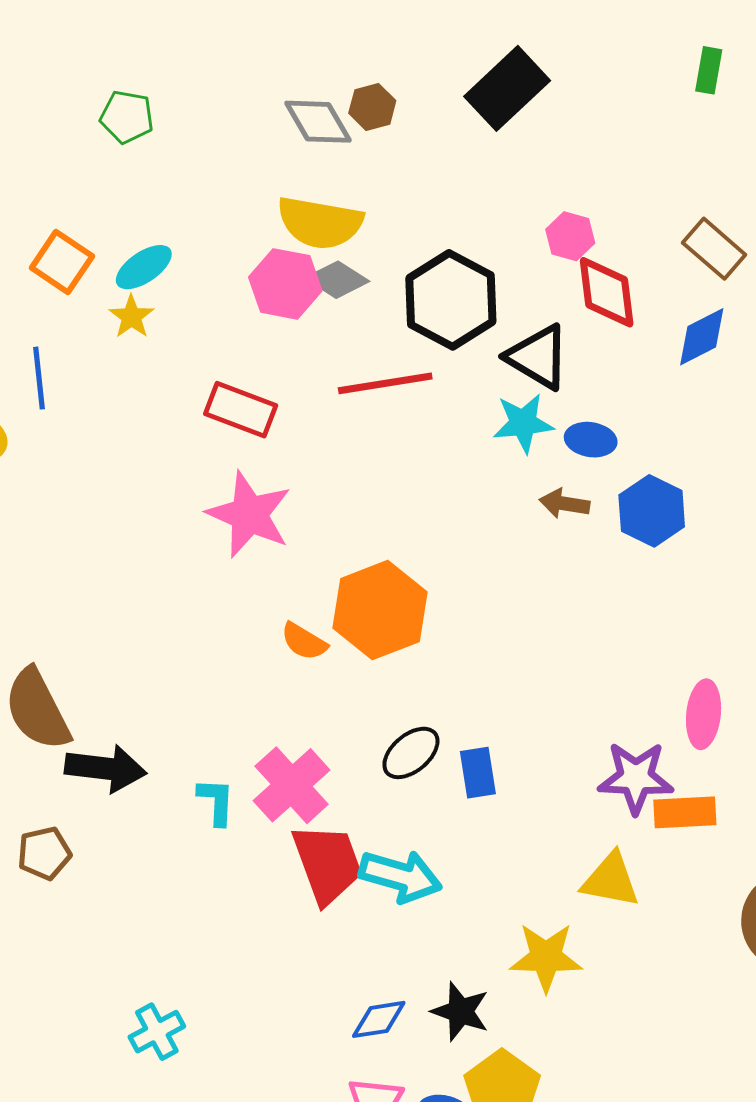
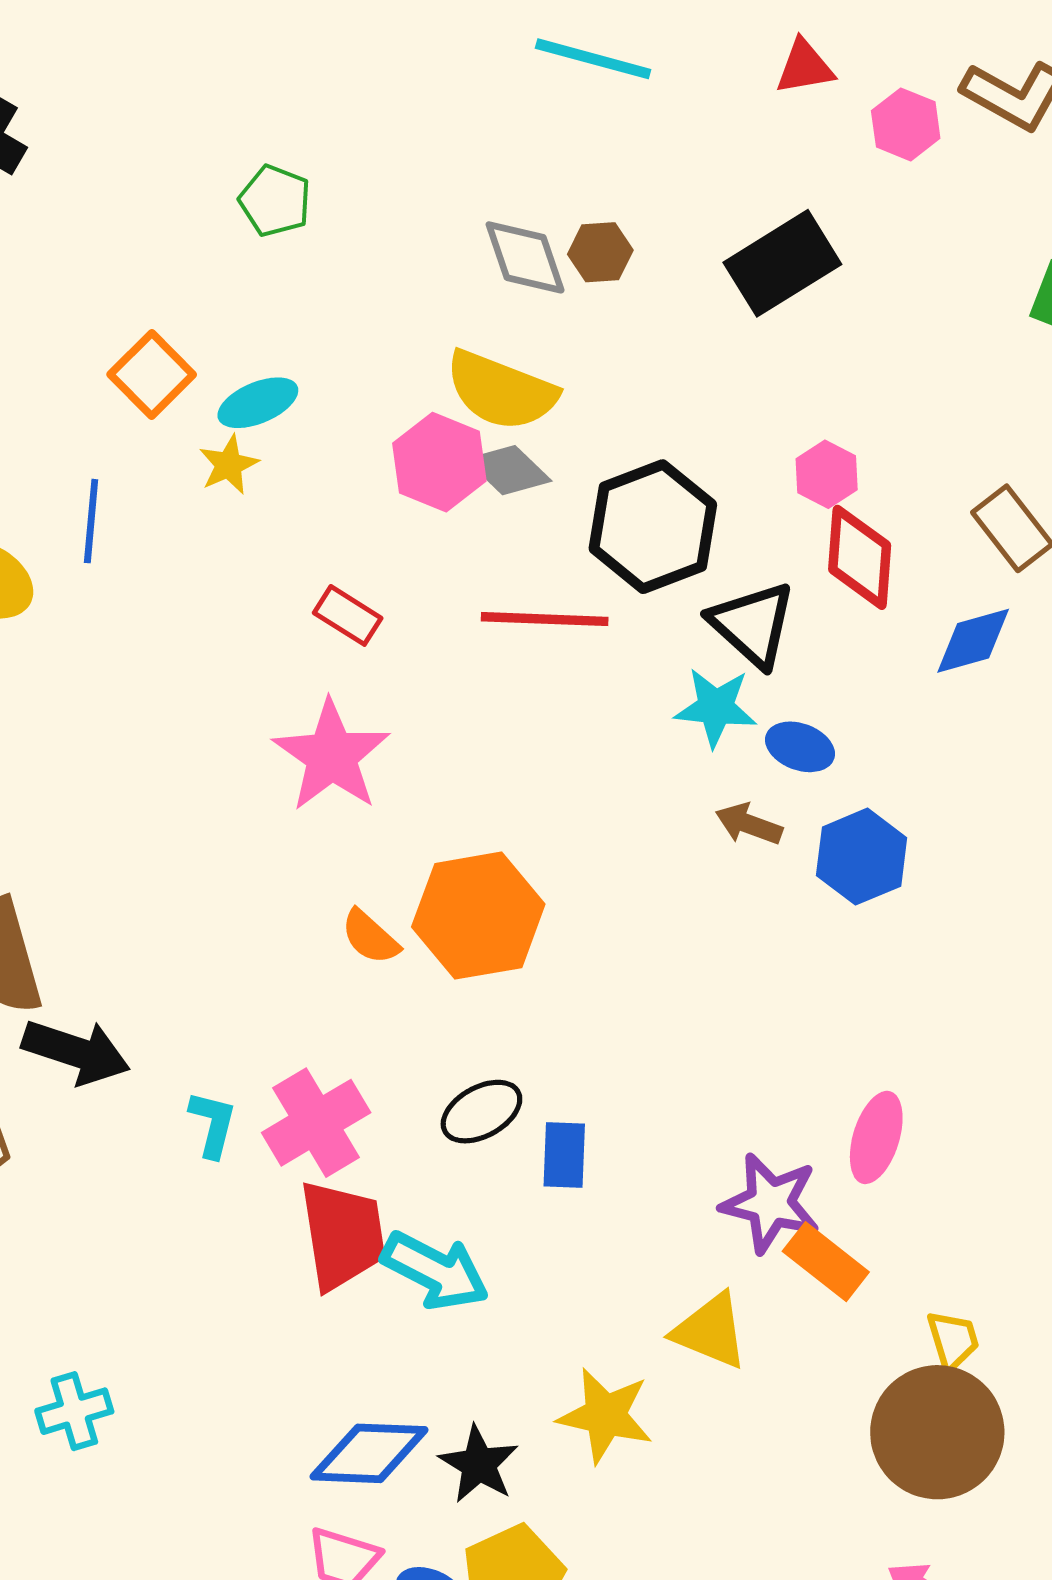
red rectangle: (241, 410) -> (348, 615), size x0.7
orange rectangle: (685, 812) -> (826, 1262), turned 30
blue diamond: (379, 1019) -> (369, 1453), size x1.5

